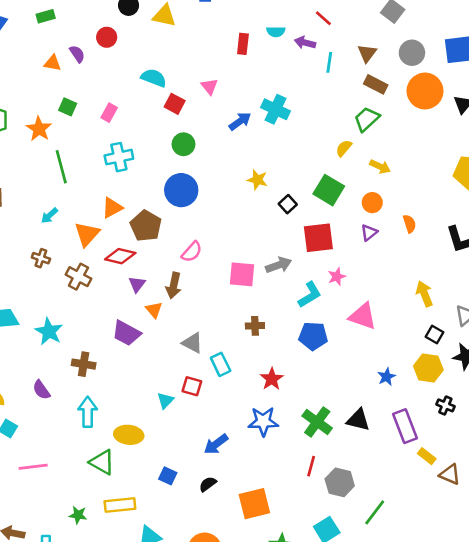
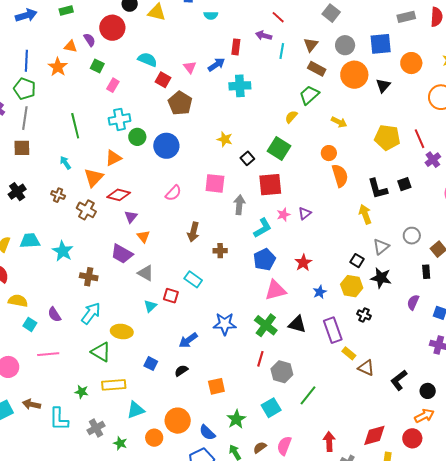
cyan semicircle: (276, 32) -> (211, 15), moved
red circle: (107, 37) -> (112, 28), size x1.6
red rectangle: (243, 44) -> (236, 47), moved
green square: (68, 107) -> (97, 66), moved
cyan cross: (275, 109) -> (240, 86), turned -30
blue arrow: (240, 121) -> (216, 65), moved
orange star: (39, 129) -> (58, 67), moved
green circle: (183, 144) -> (137, 137), moved
yellow arrow: (380, 167) -> (339, 122), moved
orange circle: (372, 203) -> (329, 153), moved
cyan arrow: (49, 216) -> (65, 163), turned 96
orange semicircle: (409, 224) -> (340, 176), size x1.6
brown pentagon: (146, 226) -> (180, 103), moved
purple triangle: (369, 233) -> (305, 213), moved
gray arrow: (279, 265) -> (239, 205), turned -66
pink square: (242, 274) -> (215, 183), moved
brown arrow: (174, 285) -> (193, 232), moved
yellow arrow: (424, 294) -> (365, 214), moved
pink triangle: (363, 316) -> (275, 290), moved, turned -35
blue pentagon: (313, 336) -> (264, 260), turned -30
gray triangle: (193, 343) -> (146, 273), moved
cyan rectangle: (221, 364) -> (193, 279), turned -30
red star: (272, 379) -> (303, 263), moved
purple semicircle: (41, 390) -> (54, 315), moved
cyan arrow: (88, 412) -> (91, 313), turned 35
orange square: (254, 504) -> (216, 386), size x0.7

